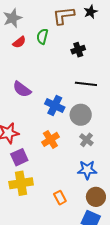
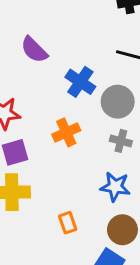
gray cross: (86, 140) -> (121, 141), turned -32

